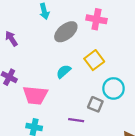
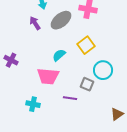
purple arrow: (11, 39) -> (35, 23), moved
pink trapezoid: (35, 95) -> (48, 76), moved

